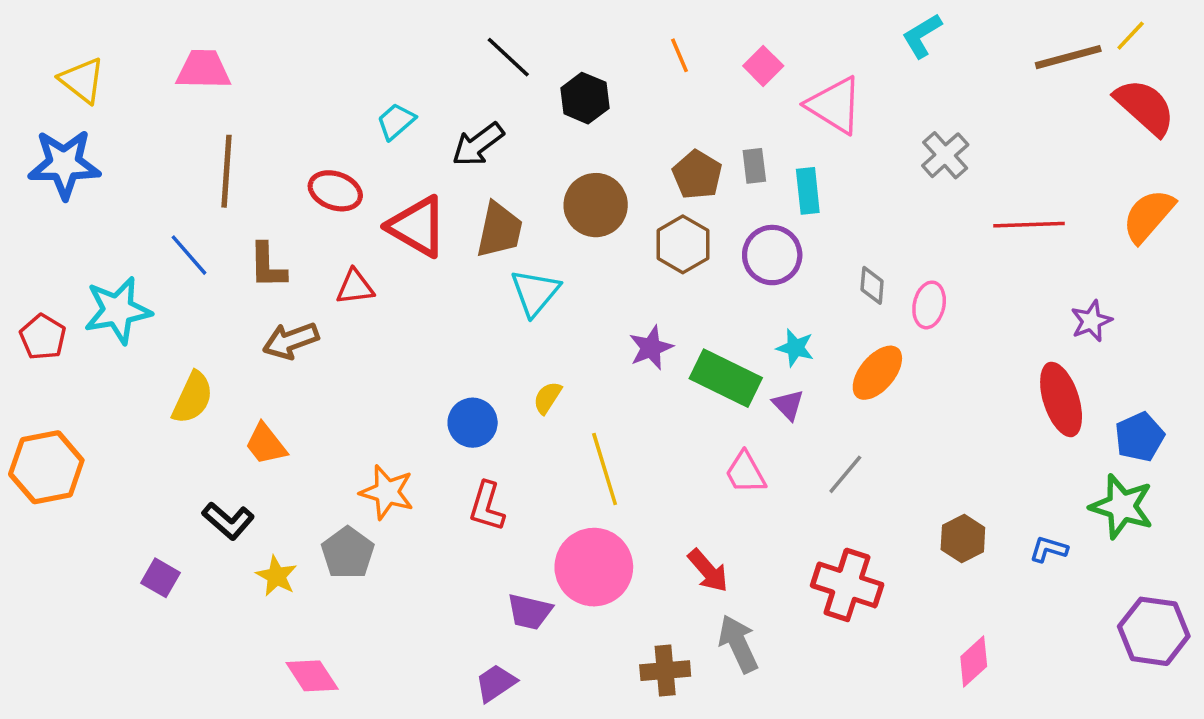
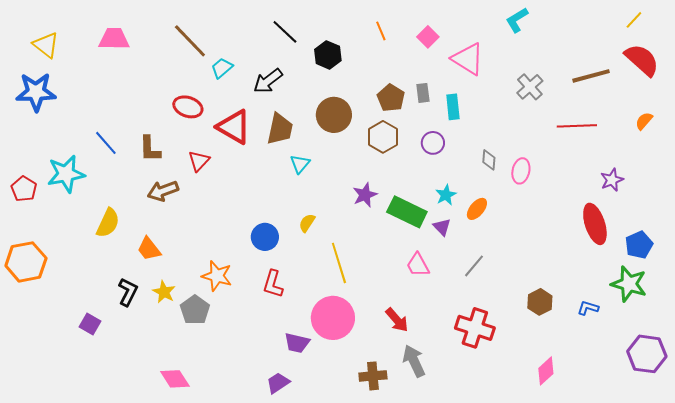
brown line: (1068, 57) -> (591, 76), moved
brown line: (226, 171) -> (190, 41), moved, turned -48
orange semicircle: (1148, 216) -> (644, 121), size x0.6
purple circle: (772, 255) -> (433, 143), size x0.7
red triangle: (355, 287) -> (199, 161), turned -40
cyan triangle: (535, 292) -> (300, 164), size x0.7
cyan star: (795, 348) -> (446, 195), turned 30
orange ellipse: (877, 373) -> (477, 209), moved, size x0.7
black L-shape: (228, 521) -> (128, 292), turned -104
yellow star: (276, 576) -> (164, 292), moved

